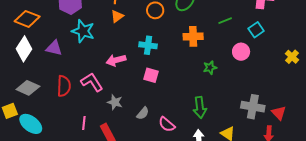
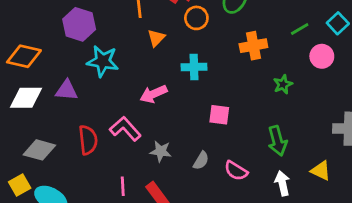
orange triangle: (117, 16) -> (156, 38), moved
green line: (225, 21) -> (300, 29), moved
white diamond: (24, 49) -> (26, 98), turned 65
pink square: (151, 75) -> (219, 115), moved

